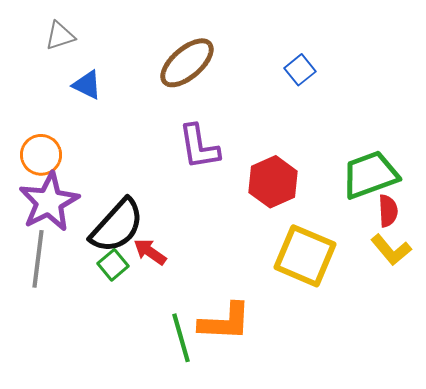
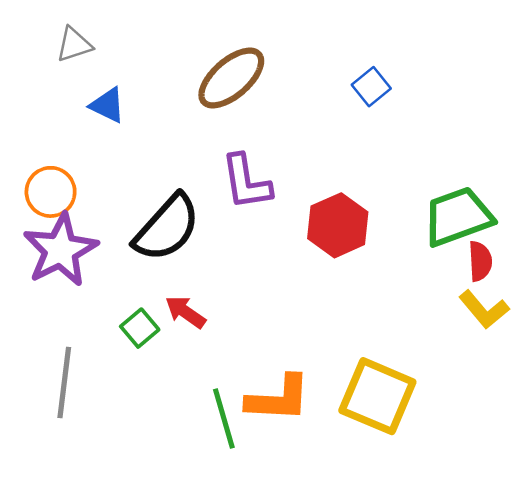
black semicircle: (117, 226) -> (167, 228), moved
yellow square: (305, 256) -> (377, 396), moved
gray line: (38, 259) -> (64, 383), moved

